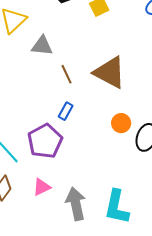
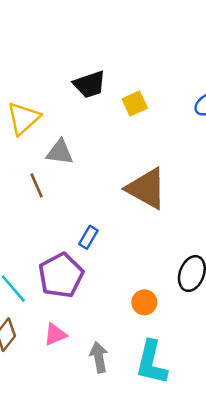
brown line: (67, 74) -> (37, 185), moved
orange circle: (121, 123) -> (144, 302), moved
gray arrow: (76, 204) -> (99, 357), size x0.7

